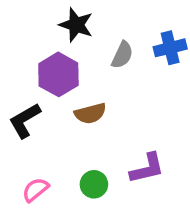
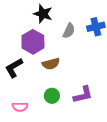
green circle: (94, 184) -> (52, 96), moved
pink semicircle: (35, 190) -> (20, 107), turned -140

